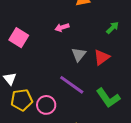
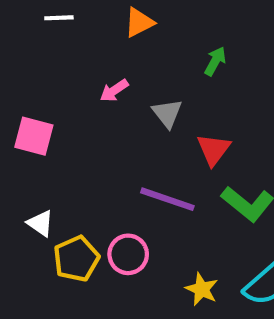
gray triangle: (79, 55) -> (167, 113), moved
red triangle: (102, 57) -> (214, 149), moved

